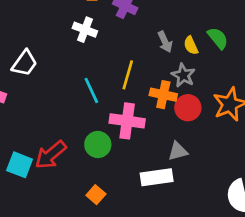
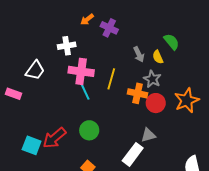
white cross: (85, 30) -> (67, 46), moved, turned -30
green semicircle: (218, 38) -> (172, 42), moved
pink cross: (127, 121) -> (81, 71), moved
white rectangle: (157, 177) -> (133, 154), turned -45

